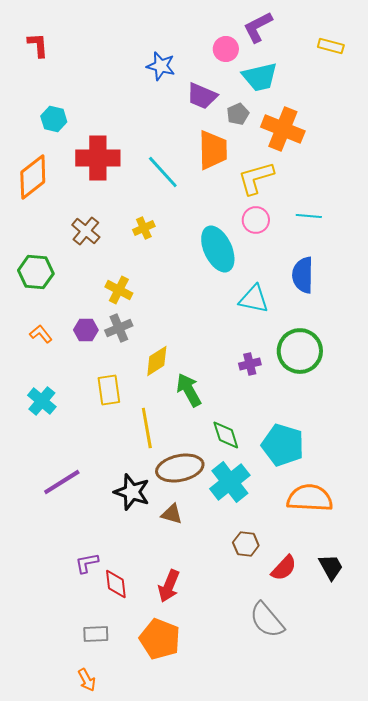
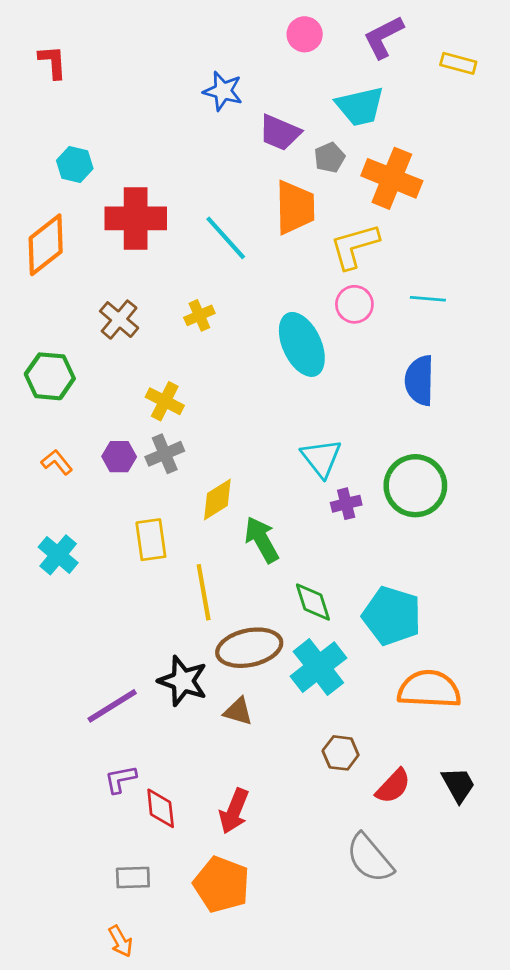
purple L-shape: (258, 27) -> (384, 37), moved
pink circle: (226, 49) -> (305, 34), moved
cyan triangle: (254, 299) -> (321, 458), moved, turned 40
purple line: (62, 482) -> (112, 706), moved

